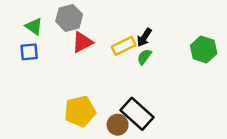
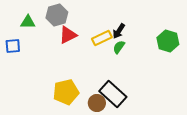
green triangle: (34, 26) -> (28, 22), turned -35
blue square: (29, 52) -> (13, 46), moved

